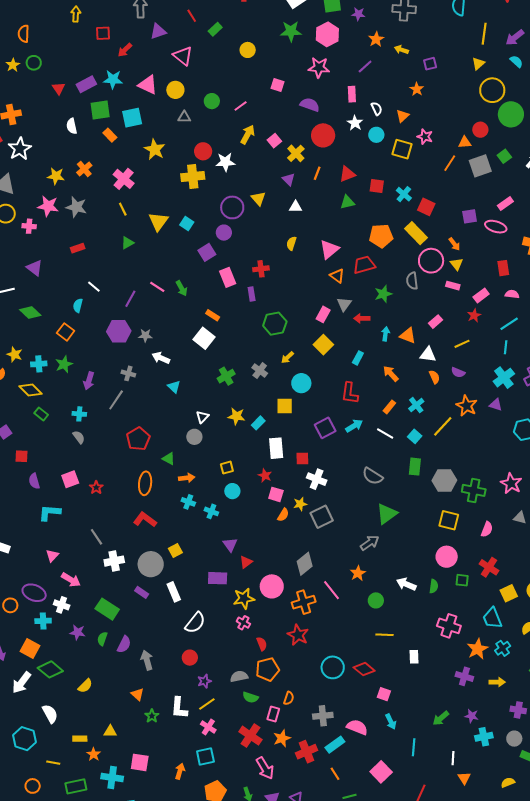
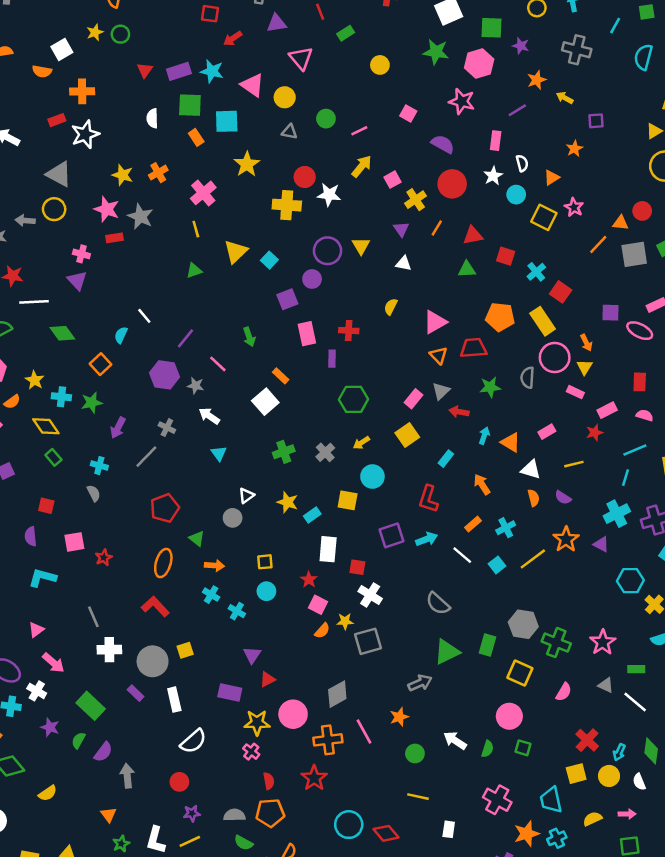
pink cross: (29, 226) -> (81, 254), moved
red rectangle: (78, 248) -> (114, 238), moved
pink line: (157, 287) -> (218, 364), moved
red square: (21, 456) -> (46, 506), moved
green rectangle: (415, 467) -> (488, 645), moved
red cross: (489, 567) -> (587, 740), moved

